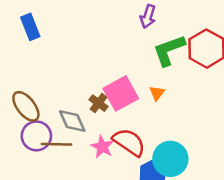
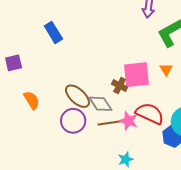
pink square: (121, 93) -> (137, 75), turned 32
brown ellipse: (26, 106) -> (77, 96), moved
brown line: (56, 144) -> (111, 123), moved

